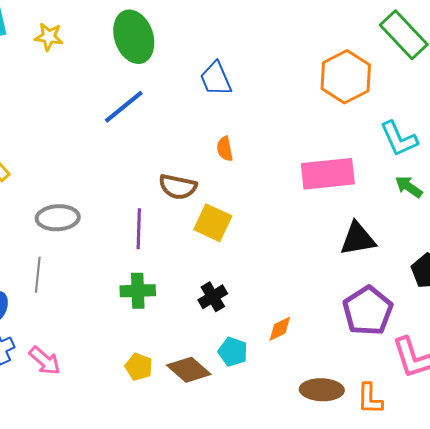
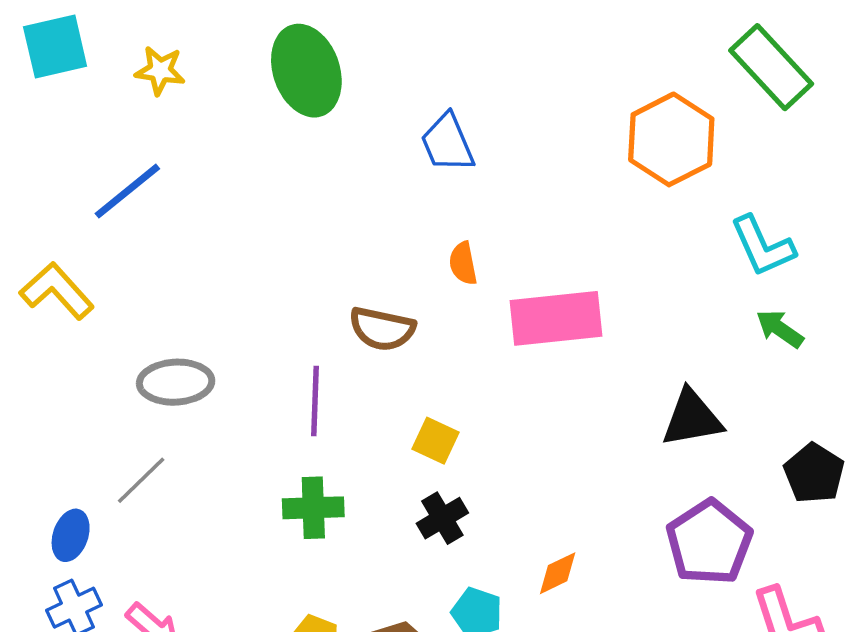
blue line: (124, 107) -> (127, 191), moved
pink rectangle: (328, 174) -> (556, 318), moved
yellow square: (213, 223) -> (435, 441), moved, size x0.7
gray line: (38, 275) -> (141, 480), turned 40

